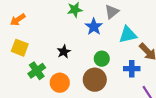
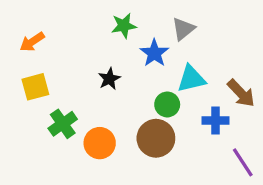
cyan triangle: (128, 35) -> (191, 79), moved
yellow square: (20, 48) -> (35, 87), turned -36
black star: (64, 52) -> (109, 79), moved

